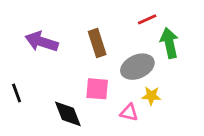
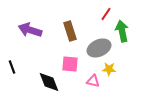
red line: (147, 19) -> (106, 14), turned -32

